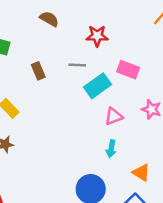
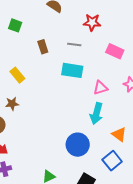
cyan rectangle: (98, 86) -> (72, 70), moved, turned 40
cyan arrow: (111, 149) -> (96, 114), size x1.5

